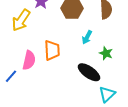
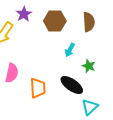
orange trapezoid: (52, 50) -> (38, 88), moved

